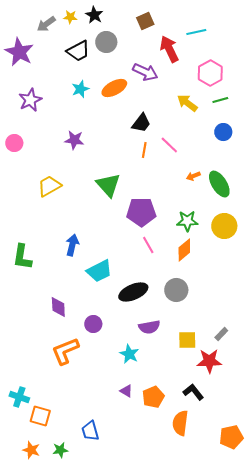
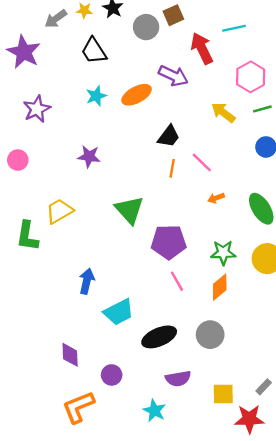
gray circle: (106, 42) -> (146, 27), moved
black trapezoid: (78, 51) -> (94, 51), turned 85
orange arrow: (193, 176) -> (216, 198), moved
green L-shape: (22, 257) -> (27, 236), moved

